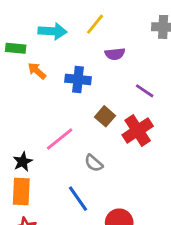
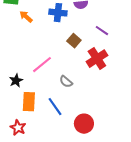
blue cross: (78, 79) -> (58, 13), moved
brown square: (105, 116) -> (74, 41), moved
orange rectangle: (21, 191) -> (29, 102), moved

